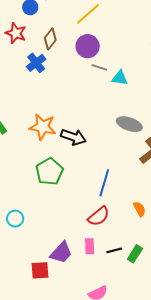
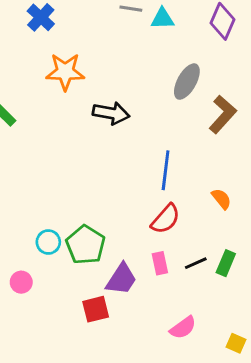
gray ellipse: (129, 124) -> (187, 82), turned -70
orange star: (43, 127) -> (65, 72), moved
green pentagon: (49, 172) -> (86, 245), moved

